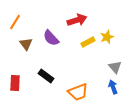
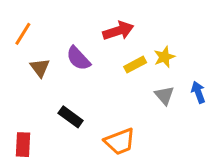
gray triangle: (115, 67) -> (164, 95), moved
red rectangle: (15, 83) -> (23, 145), moved
blue arrow: (113, 87) -> (198, 92), moved

